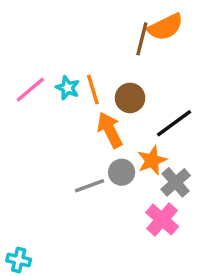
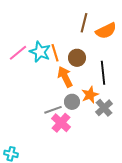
orange semicircle: (165, 27) -> (106, 31), moved
cyan star: (68, 88) -> (40, 52), size x1.5
black line: (174, 123) -> (103, 73), turned -60
pink cross: (162, 219) -> (61, 123), moved

